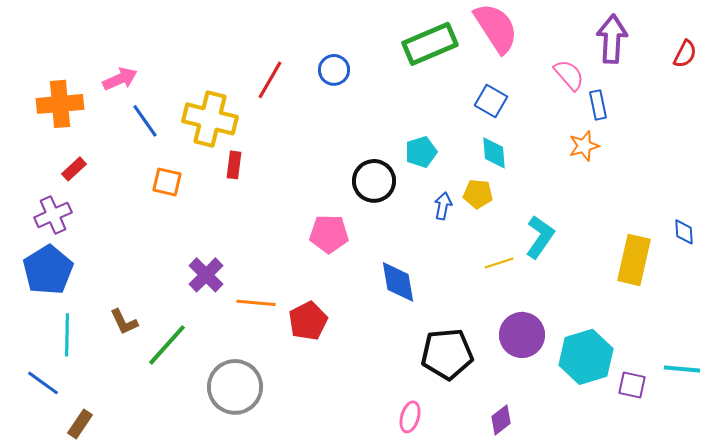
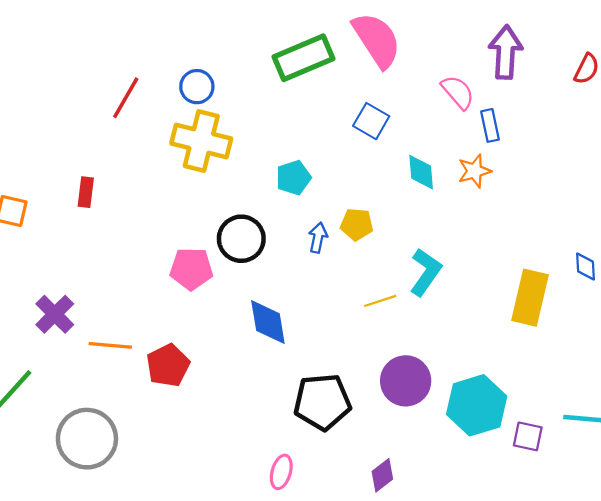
yellow cross: (210, 119) -> (201, 141), moved
cyan diamond: (494, 153) -> (421, 172), moved
black circle: (374, 181) -> (241, 239), moved

